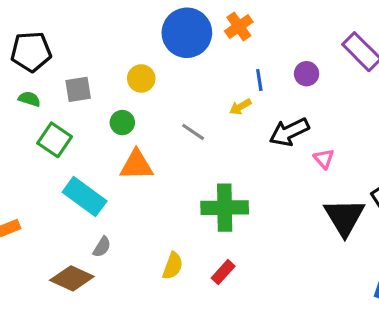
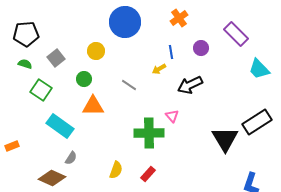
orange cross: (239, 26) -> (179, 18), moved
gray square: (78, 89) -> (56, 58), turned -30
pink triangle: (324, 159) -> (172, 116), moved

